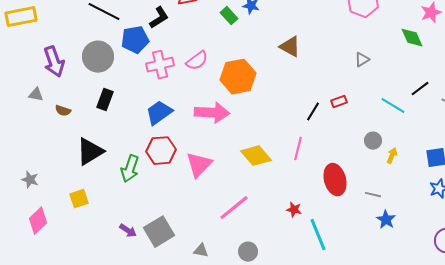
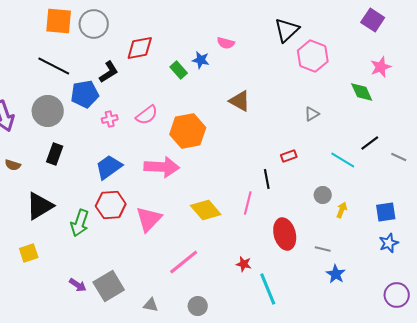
pink cross: (160, 65) -> (110, 119), size x0.6
black line: (313, 112) -> (267, 179), moved, turned -42

